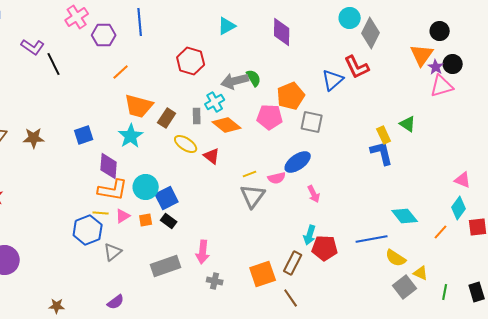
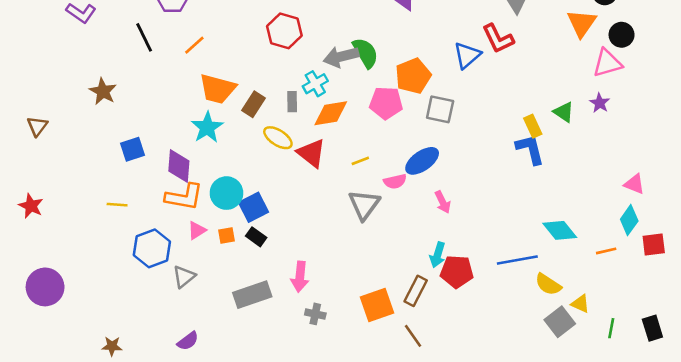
black line: (54, 64) -> (144, 37), moved
purple star: (436, 67) -> (600, 103), moved
green semicircle: (254, 78) -> (365, 53), size x1.4
orange diamond: (227, 125) -> (331, 113), turned -48
blue square: (84, 135) -> (133, 149), moved
brown star: (34, 138) -> (103, 91), moved, turned 30
red triangle: (212, 156) -> (311, 153), size x1.4
yellow line: (250, 174) -> (360, 161), moved
yellow line: (101, 213) -> (117, 205), moved
orange line: (441, 232) -> (606, 251), turned 35

